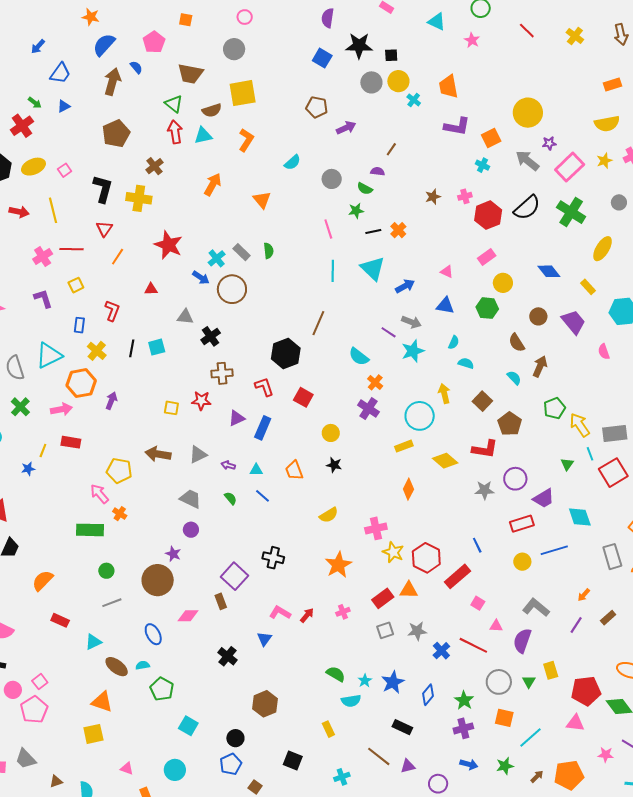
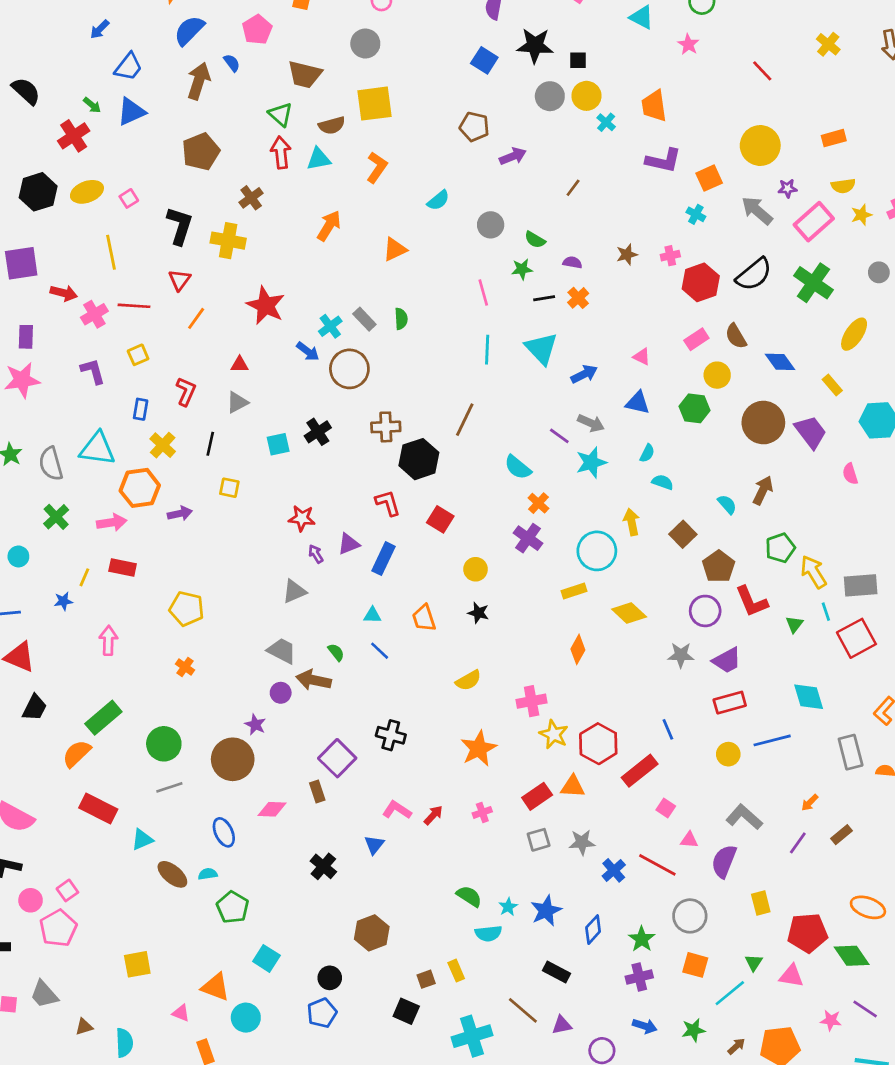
red line: (527, 31) -> (762, 71), moved
orange rectangle: (613, 85) -> (834, 138), moved
blue triangle: (64, 106) -> (131, 112), size x1.6
yellow semicircle: (607, 124) -> (843, 186), moved, size x0.7
purple semicircle: (378, 171) -> (572, 262), moved
orange triangle: (262, 200) -> (395, 249), turned 42
red arrow: (19, 212) -> (64, 293), moved
brown circle: (538, 316) -> (763, 423), size x1.8
gray triangle: (185, 317) -> (237, 402), moved, turned -36
brown semicircle: (517, 343) -> (736, 336), moved
cyan square: (157, 347) -> (278, 444), moved
cyan triangle: (49, 355) -> (97, 449), turned 32
brown cross: (222, 373) -> (386, 427), moved
purple arrow: (111, 401) -> (180, 513), turned 54
yellow square: (171, 408) -> (229, 488), moved
red L-shape: (485, 449) -> (752, 601), moved, turned 56
brown arrow: (158, 454) -> (314, 680), moved
purple arrow: (228, 465) -> (316, 554), moved, turned 40
purple circle: (515, 479) -> (705, 611), moved
pink arrow: (99, 494) -> (108, 640), moved, turned 40
purple trapezoid: (544, 498) -> (727, 660), moved
green rectangle: (90, 530) -> (103, 718), moved, turned -44
green circle: (106, 571) -> (164, 744), size x1.6
red rectangle: (60, 620) -> (98, 808), size x1.5
green triangle: (529, 682) -> (754, 963), moved
orange triangle: (102, 702) -> (215, 987), moved
cyan cross: (342, 777) -> (472, 1036), size x1.8
brown square: (255, 787) -> (426, 979), moved, turned 32

